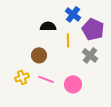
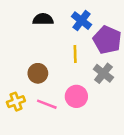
black semicircle: (48, 26) -> (43, 19), moved
pink circle: (73, 84) -> (76, 96), moved

